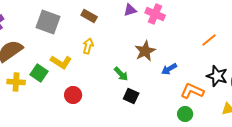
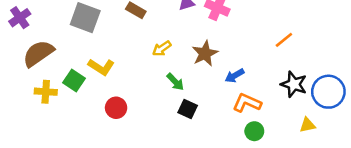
yellow arrow: (88, 46) -> (162, 48), moved, turned -140
orange L-shape: (192, 91) -> (247, 103), moved

